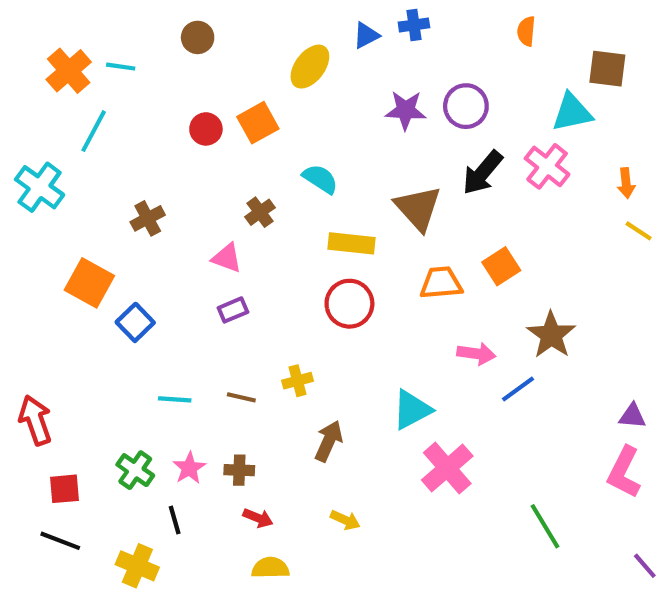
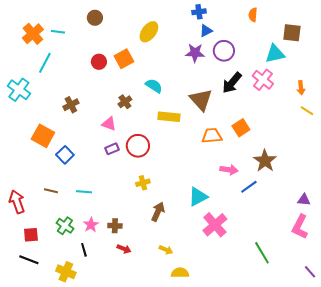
blue triangle: (366, 35) -> (206, 31), moved
red circle: (349, 304) -> (138, 146), moved
brown line: (241, 397) -> (51, 191), moved
yellow semicircle: (270, 568) -> (180, 273), moved

